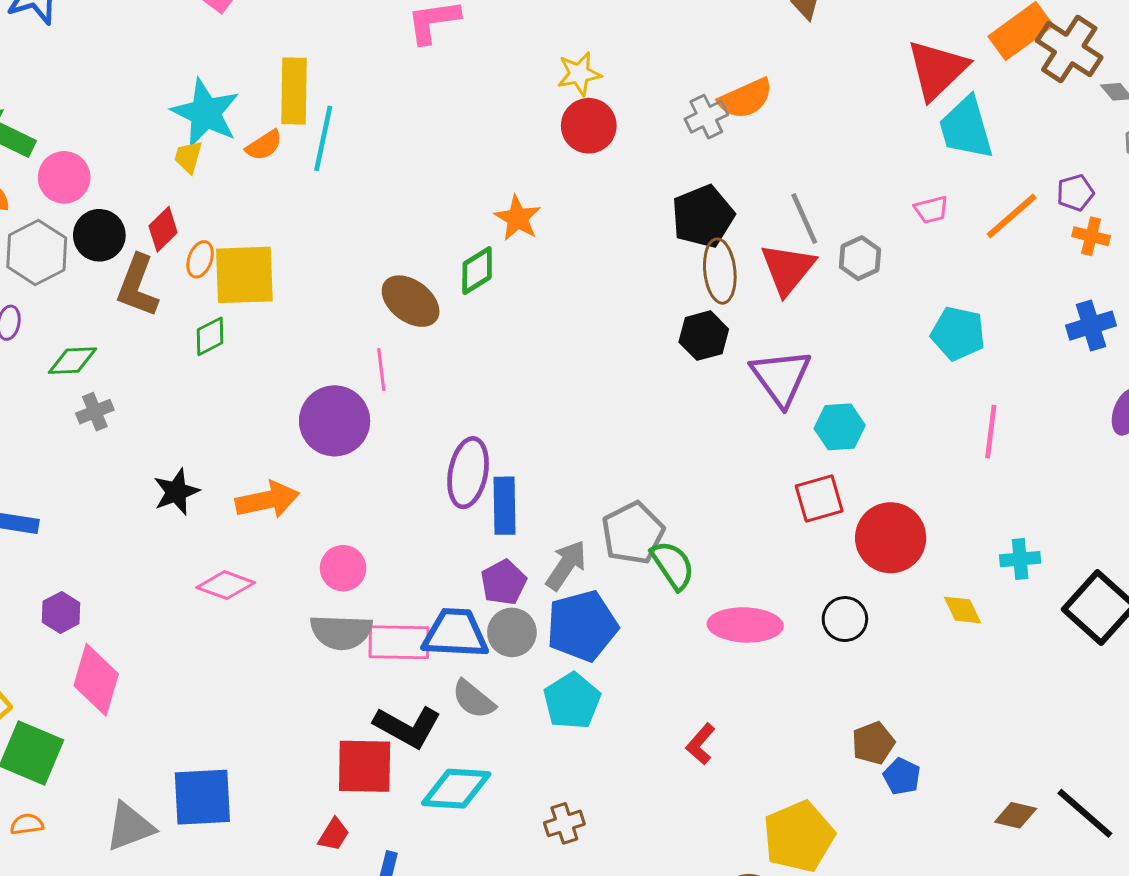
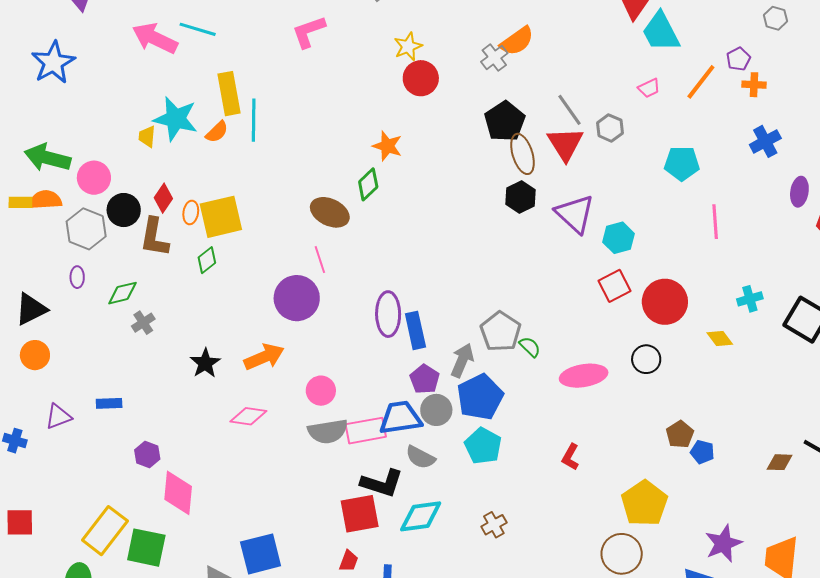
yellow trapezoid: (188, 157) -> (147, 136), moved
green semicircle: (673, 565) -> (530, 347), size x0.7

